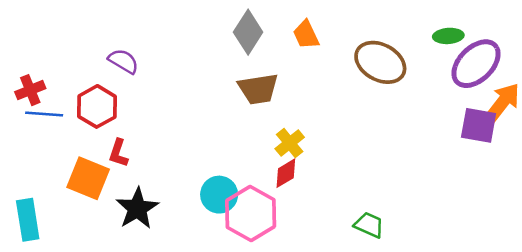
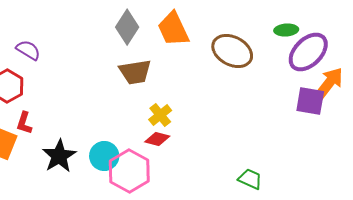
orange trapezoid: (306, 35) -> (173, 29), size x1.5
red diamond: (286, 173) -> (157, 139), turned 45
black star: (137, 208) -> (59, 156), moved
green trapezoid: (369, 225) -> (250, 179), moved

